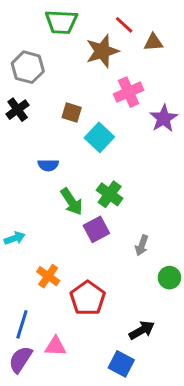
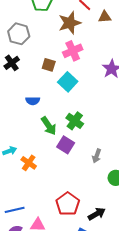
pink cross: (129, 92) -> (73, 51), moved
purple square: (96, 229) -> (66, 145), turned -30
orange cross: (48, 276) -> (29, 163), moved
red pentagon: (88, 298) -> (68, 204), moved
blue line: (22, 324) -> (15, 210), turned 60

